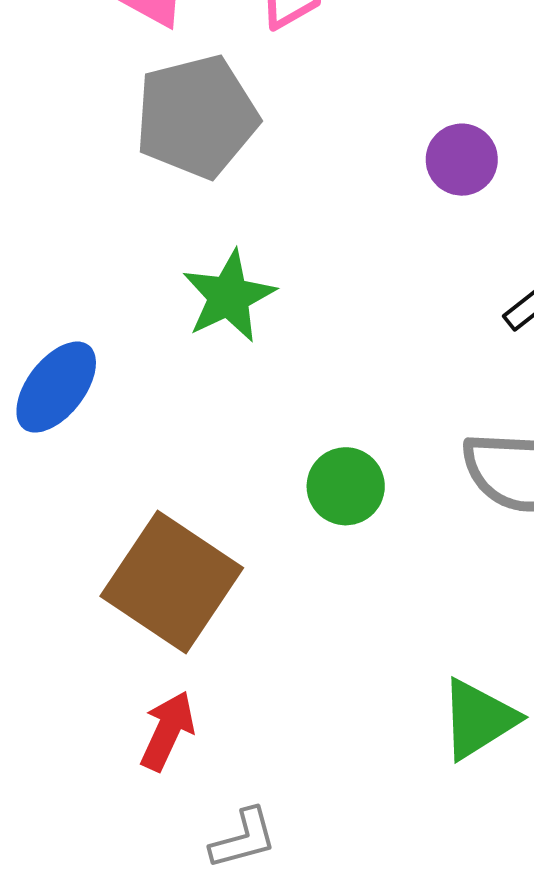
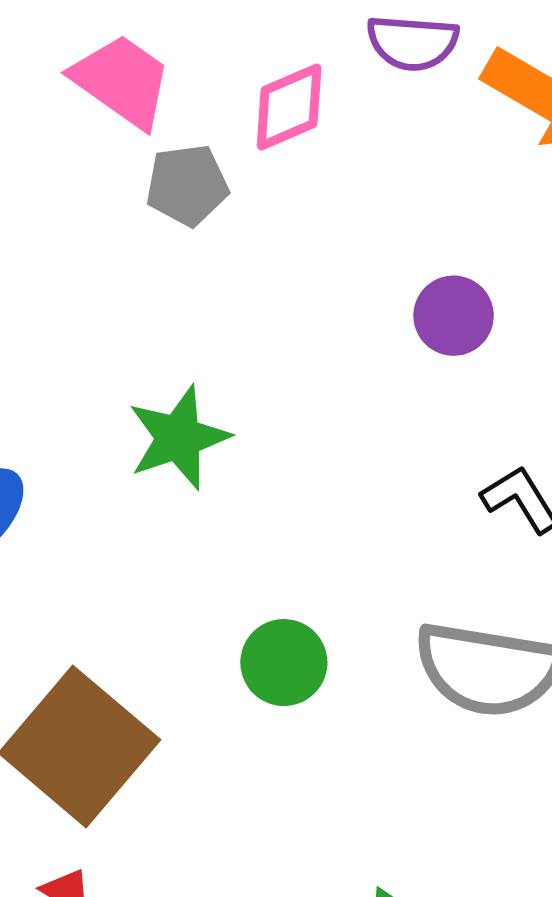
gray pentagon: (197, 117) -> (187, 185), moved, size x0.6

